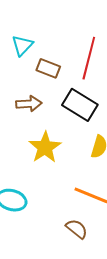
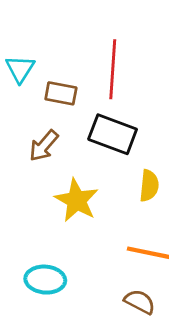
brown arrow: (29, 104) -> (44, 146), turned 145

